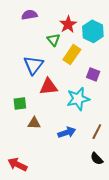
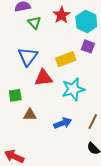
green triangle: (53, 40) -> (34, 23), moved
yellow rectangle: (72, 55) -> (66, 59), moved, turned 36
purple square: (93, 74) -> (88, 46), moved

